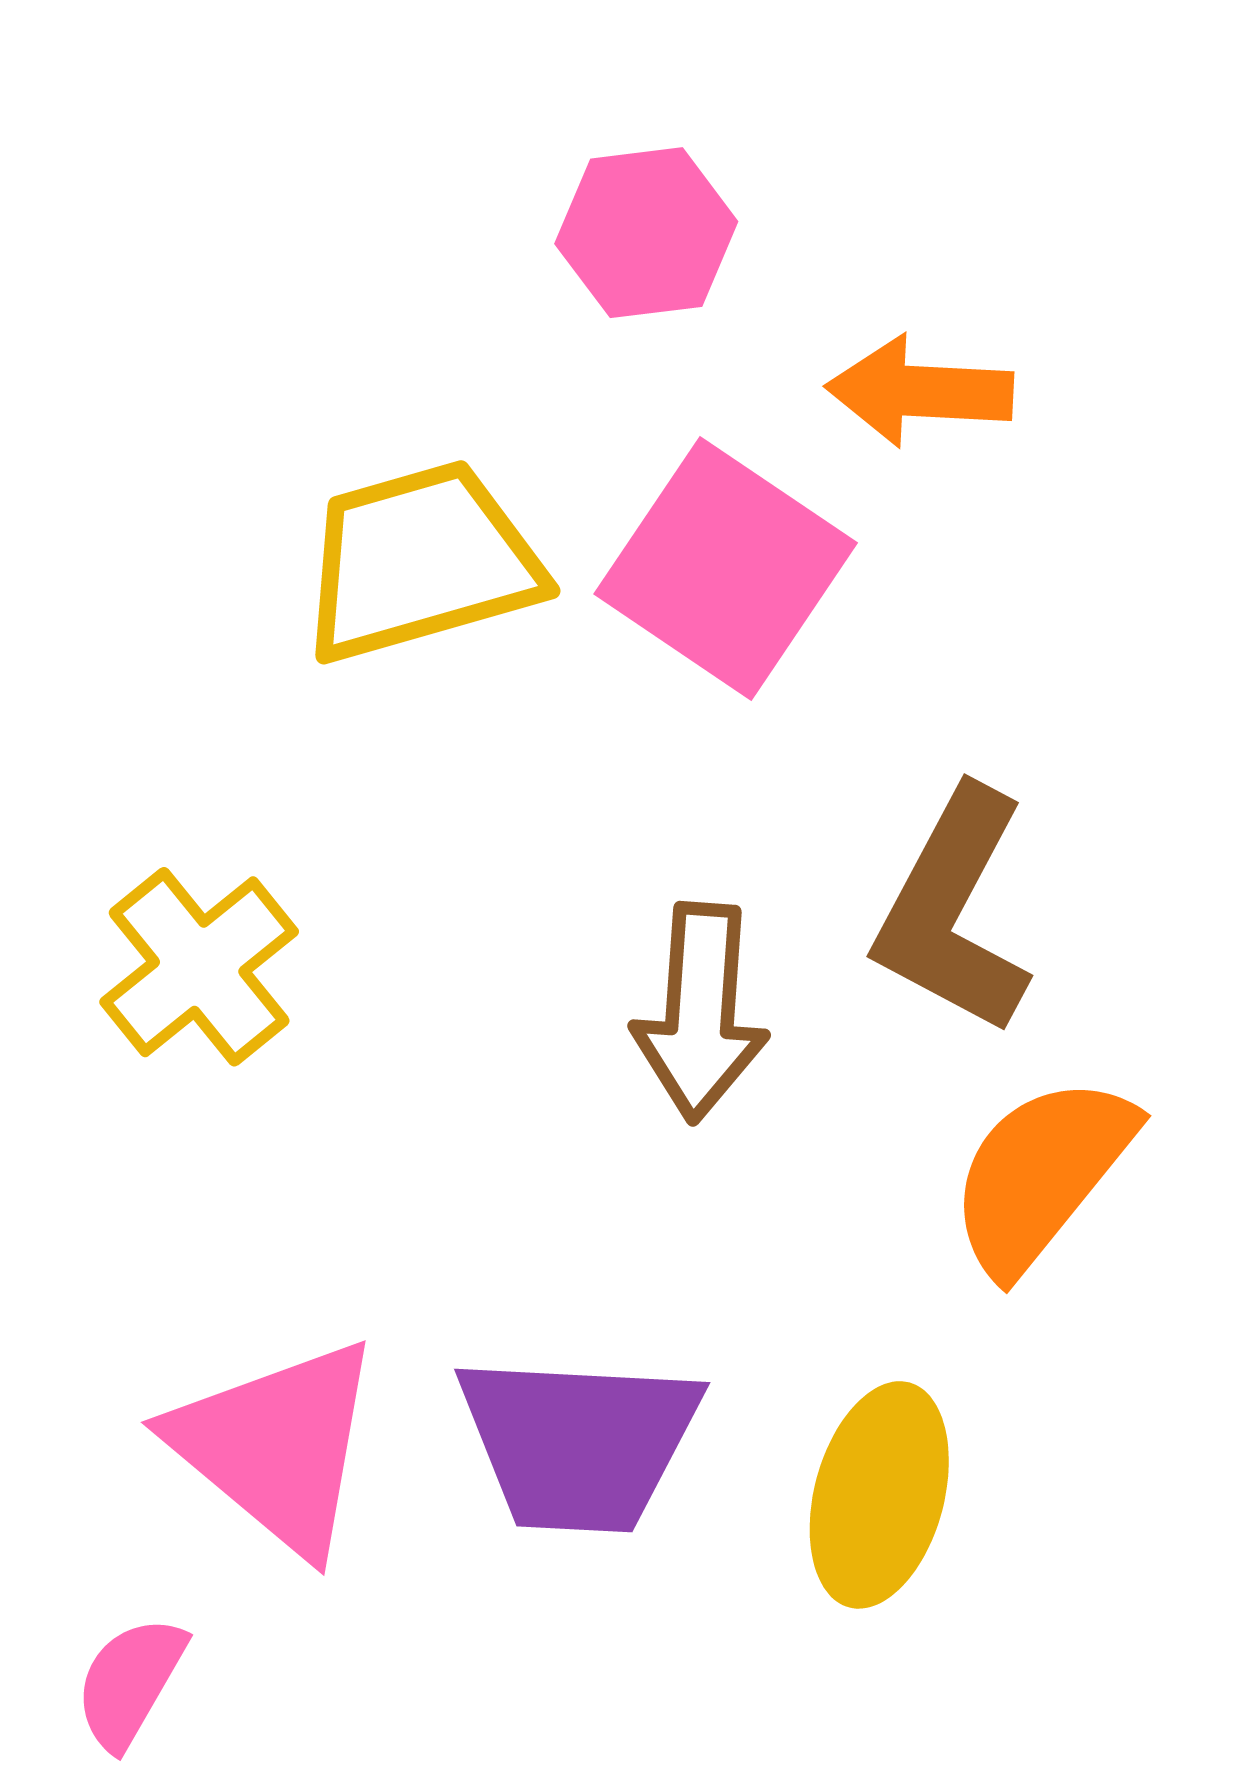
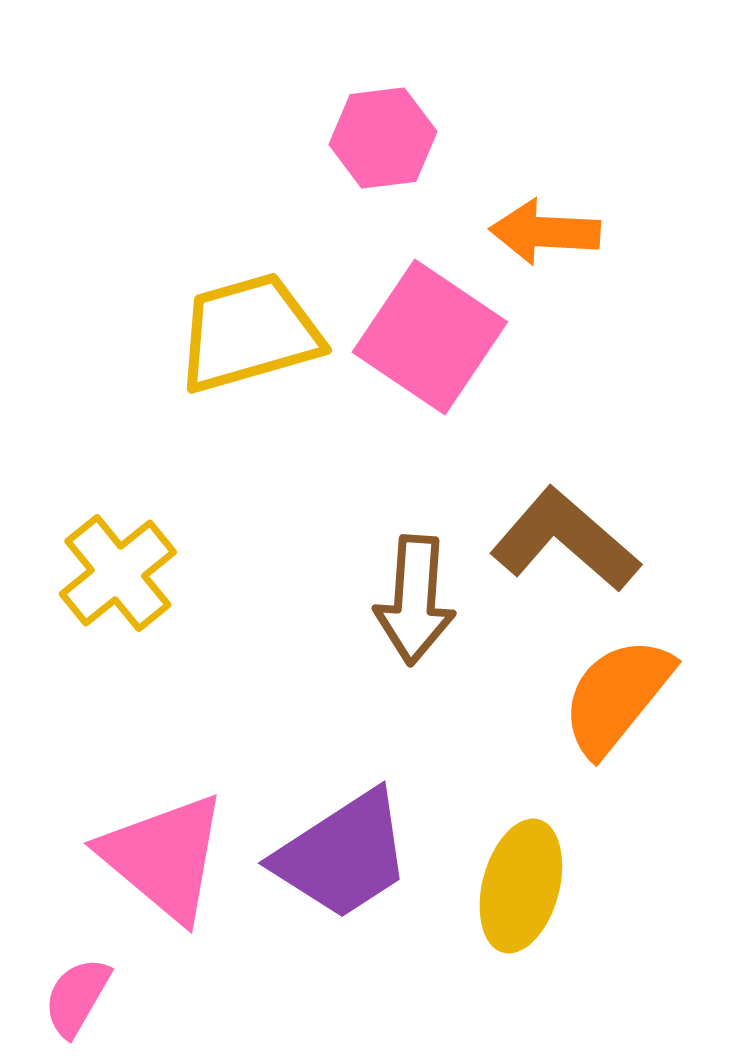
brown L-shape: (953, 911) -> (565, 540), turned 103
purple trapezoid: (579, 1443) -> (343, 855), turned -36

